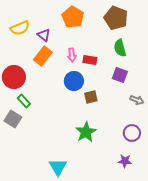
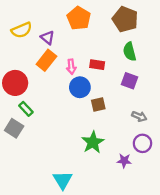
pink arrow: (72, 55) -> (71, 67), moved
gray arrow: (137, 100) -> (139, 116), moved
purple star: (125, 161) -> (124, 161), moved

